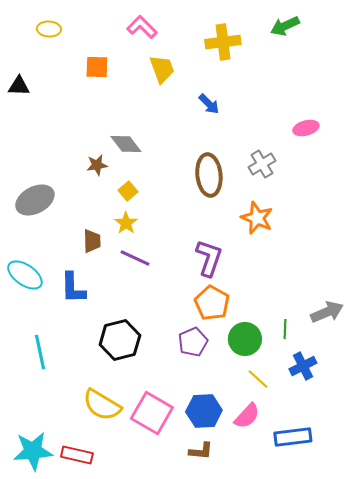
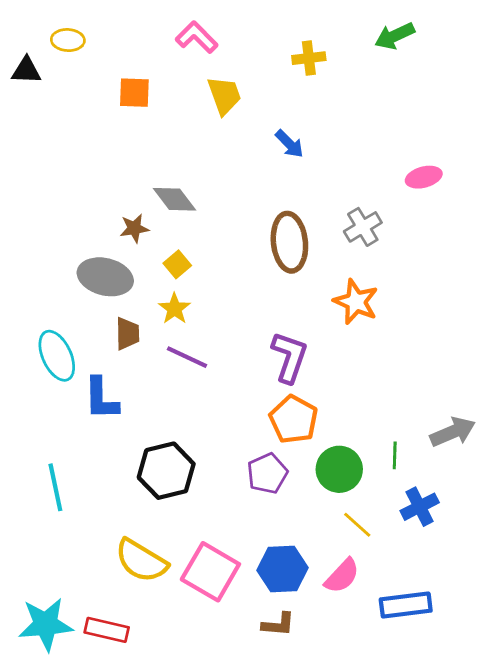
yellow cross: (223, 42) -> (309, 58), size x0.7
black triangle: (19, 86) -> (26, 70), moved
gray ellipse: (35, 200) -> (105, 277), moved, turned 42
cyan ellipse: (25, 275) -> (57, 356), moved, turned 30

